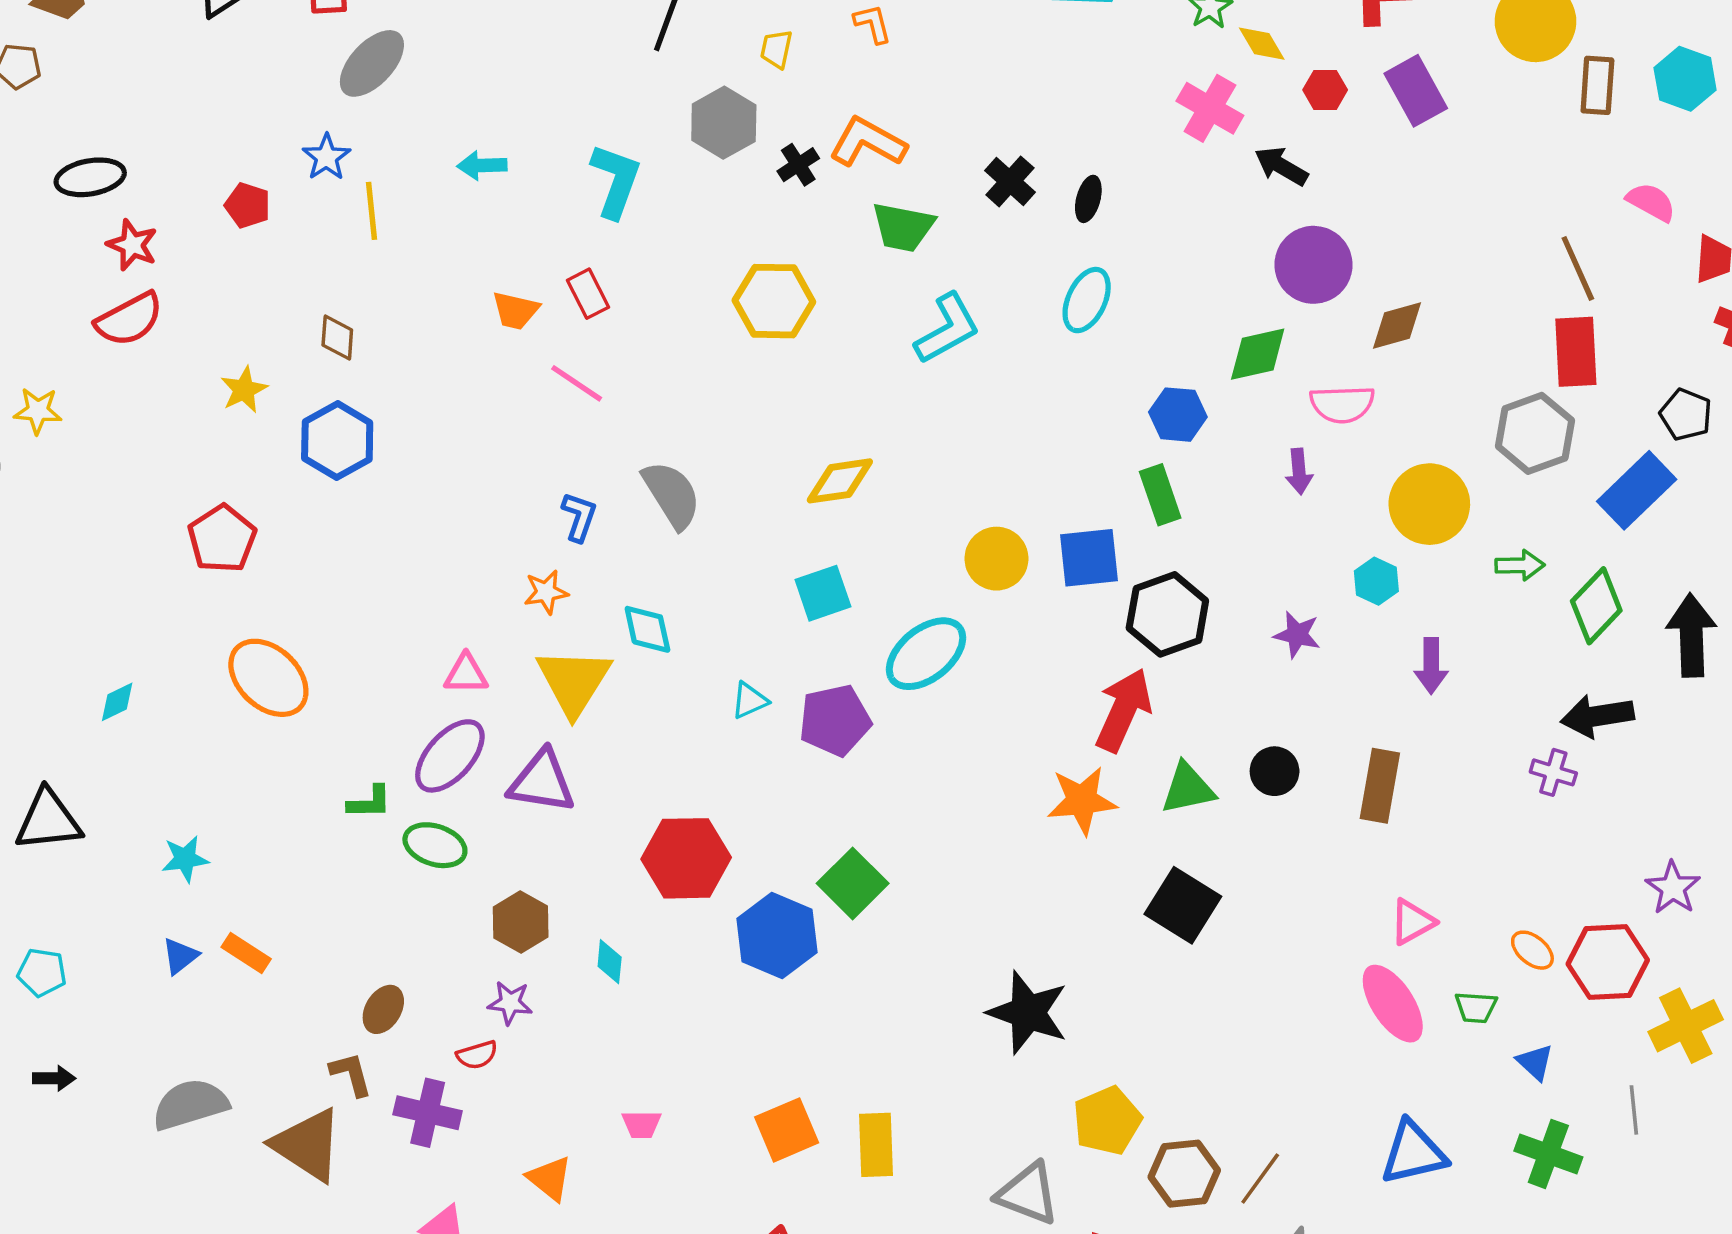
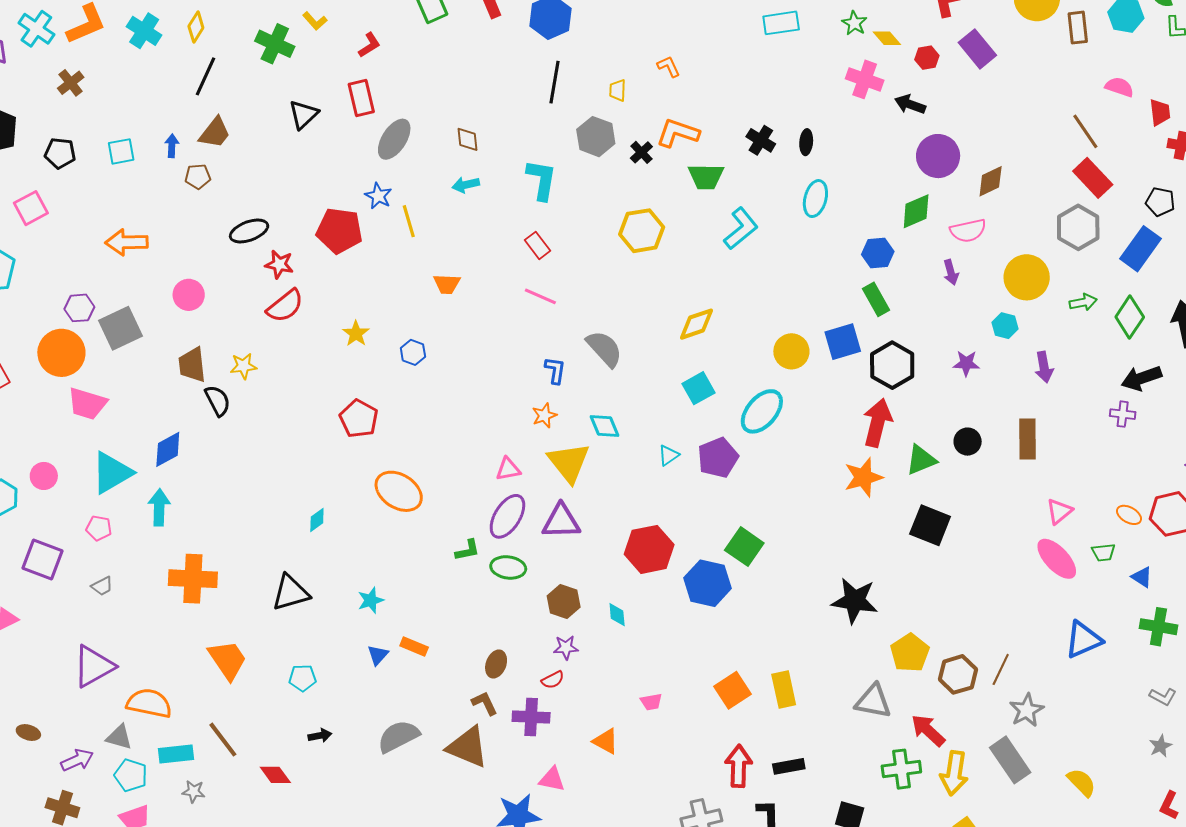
red pentagon: (248, 205) -> (339, 231), size x1.8
orange trapezoid: (516, 310) -> (447, 284), moved
brown diamond: (337, 338) -> (467, 139), moved
red rectangle: (1576, 352) -> (1093, 178), turned -30
blue hexagon: (337, 441) -> (413, 352), size x0.6

